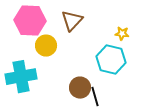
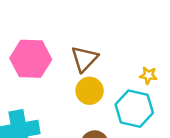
yellow circle: (46, 46) -> (90, 91), moved

